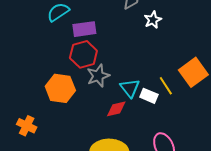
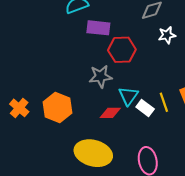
red hexagon: (83, 54) -> (122, 50), moved
orange hexagon: (60, 88) -> (58, 108), moved

